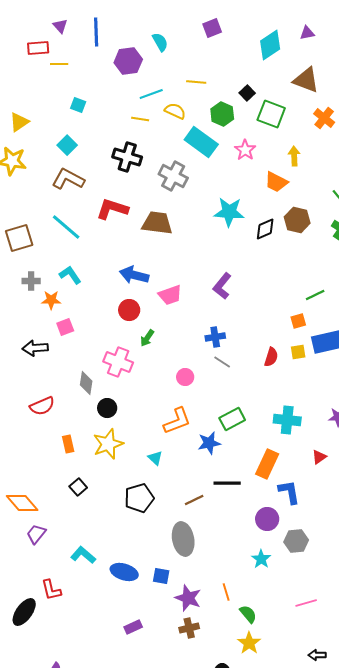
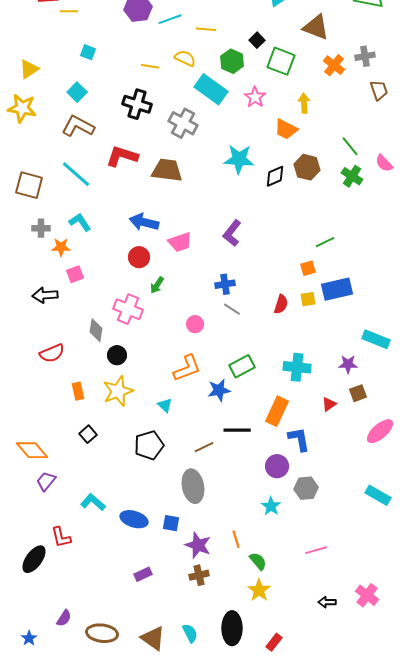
cyan line: (151, 94) -> (170, 19), moved
brown square: (19, 238) -> (29, 185), turned 32

